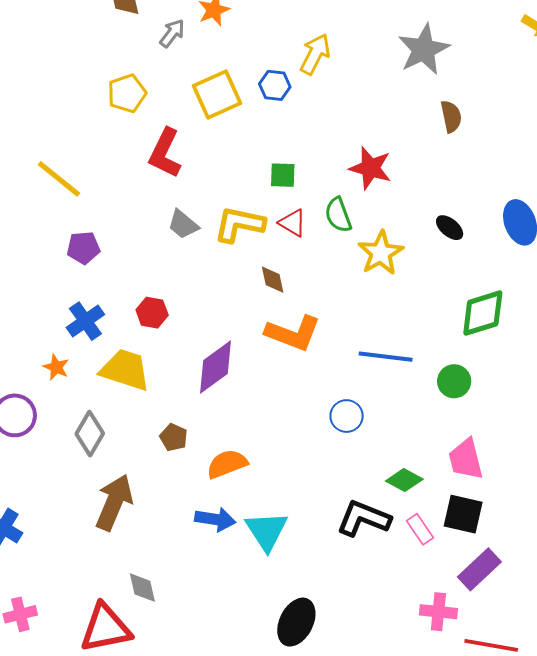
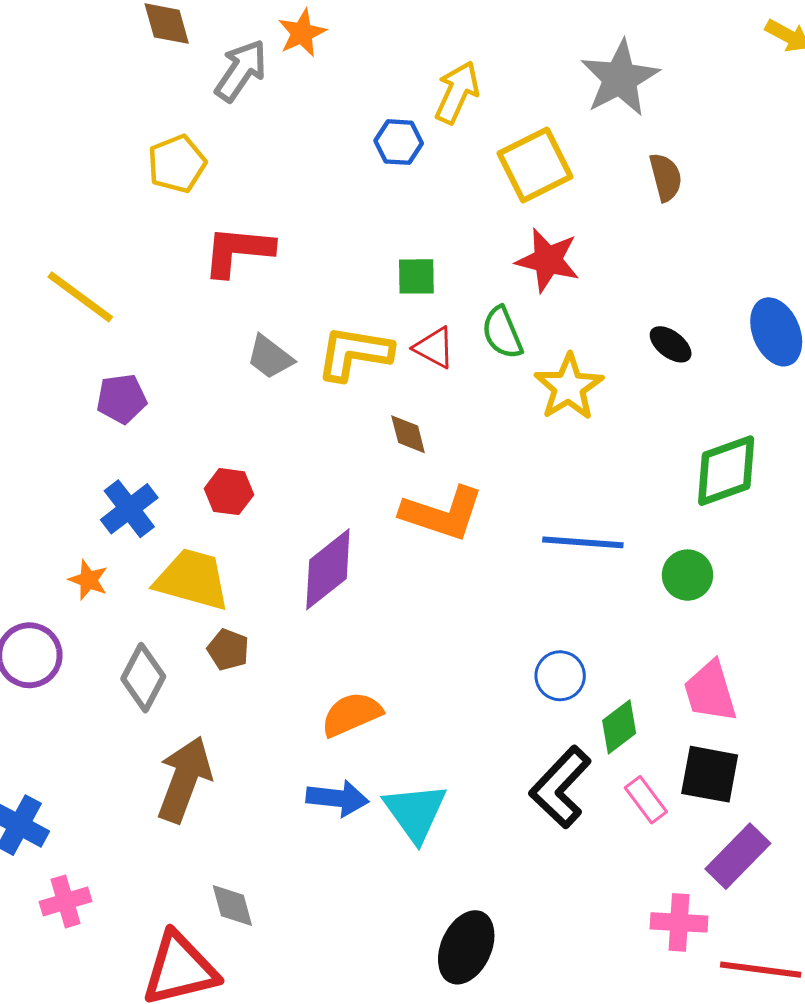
gray arrow: (172, 33) -> (241, 70), size x1.4
yellow square: (217, 94) -> (535, 165), moved
red L-shape: (165, 153) -> (238, 251), turned 72
blue circle: (347, 416) -> (560, 676), moved
brown pentagon: (174, 437) -> (228, 650), moved
green diamond: (404, 480) -> (619, 727), turned -63
black L-shape: (364, 518) -> (560, 787), turned -66
pink cross: (20, 614) -> (66, 901), moved

